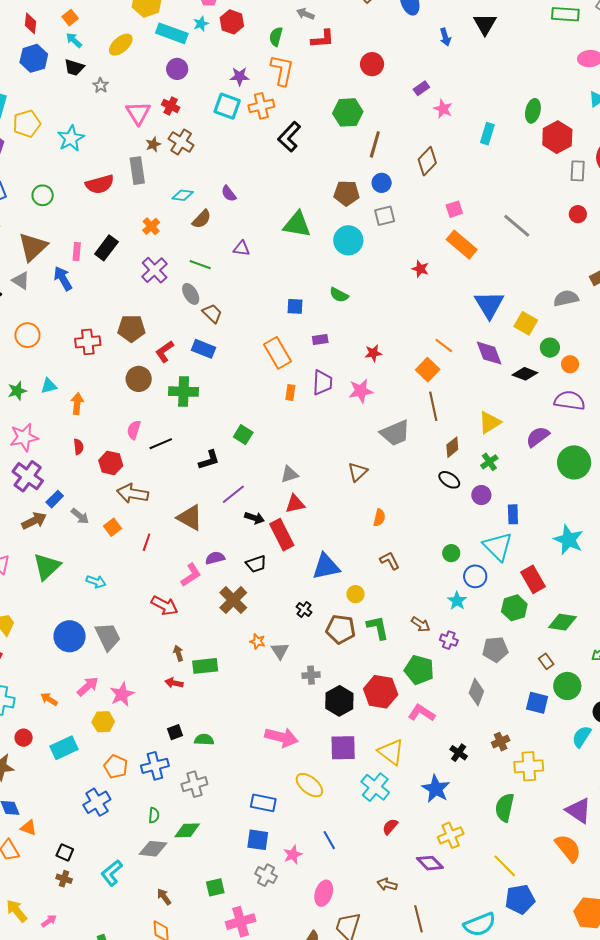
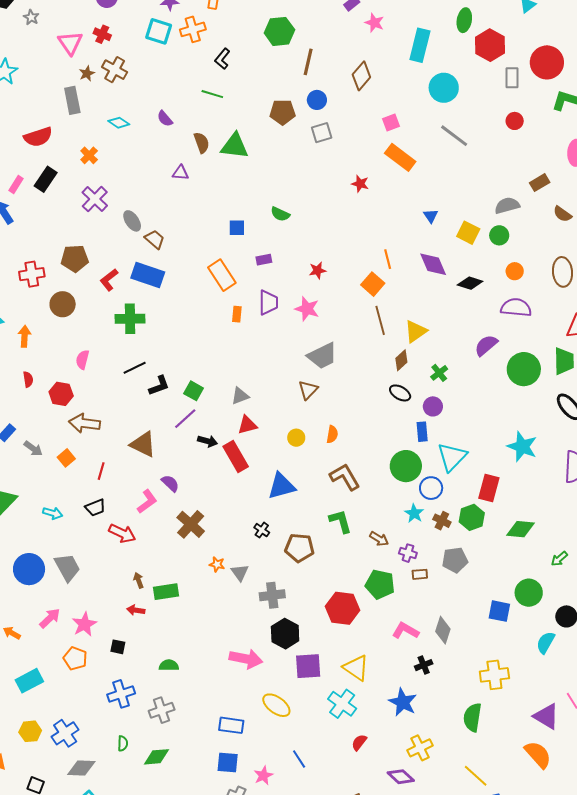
cyan rectangle: (487, 134) -> (420, 45), size x1.5
black L-shape: (289, 137) -> (222, 59), size x0.7
red semicircle: (100, 184) -> (38, 137), moved
cyan diamond: (183, 195) -> (119, 123), turned 30
brown semicircle: (202, 219) -> (202, 143), moved, turned -60
cyan circle: (348, 240) -> (444, 88), moved
pink rectangle: (77, 252) -> (16, 184), turned 30
green line: (200, 265) -> (212, 94), moved
blue triangle: (489, 305) -> (431, 216), size x0.5
orange line: (444, 345) -> (388, 259), turned 42
green circle: (550, 348) -> (499, 235), moved
blue rectangle: (203, 349) -> (148, 275), size x1.4
brown circle: (139, 379) -> (63, 304), moved
pink star: (361, 391) -> (307, 309), turned 30
yellow triangle: (490, 422) -> (416, 331), moved
gray trapezoid: (395, 433) -> (322, 356), moved
green square: (243, 435) -> (194, 391), moved
black line: (161, 444) -> (135, 368), moved
blue rectangle: (513, 514) -> (422, 432), moved
cyan triangle: (498, 546) -> (452, 457), turned 32
green circle: (451, 553) -> (406, 466), size x1.8
purple semicircle: (215, 558) -> (170, 483), turned 60
brown L-shape: (390, 561) -> (345, 477), size x1.5
black trapezoid: (256, 564) -> (95, 508), moved
red rectangle: (533, 579) -> (489, 488), turned 48
yellow circle: (355, 594) -> (296, 438), moved
green L-shape: (378, 628) -> (340, 521), moved
brown rectangle: (546, 661) -> (420, 574), moved, turned -56
gray cross: (311, 675) -> (272, 595), size x1.4
gray diamond: (476, 692) -> (443, 630), moved
black hexagon: (339, 701) -> (285, 634), moved
pink L-shape: (421, 713) -> (405, 631), moved
yellow hexagon: (103, 722) -> (30, 731), moved
black square: (175, 732) -> (118, 647), moved, turned 35
brown cross: (501, 742) -> (442, 521), moved, turned -36
black cross: (459, 753) -> (424, 665), turned 36
orange pentagon: (116, 767) -> (75, 658), moved
gray diamond: (153, 849) -> (81, 768), moved

